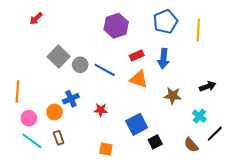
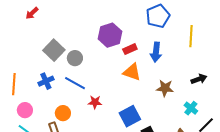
purple hexagon: (116, 26) -> (110, 35), moved
yellow line: (198, 30) -> (191, 36), moved
blue line: (105, 70) -> (75, 83), moved
blue cross: (71, 99) -> (46, 81), moved
orange circle: (54, 112) -> (63, 113), moved

